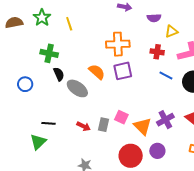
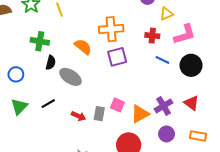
orange semicircle: (97, 72) -> (83, 47), moved
black semicircle: (59, 74) -> (51, 63), turned 40
black line: (48, 123) -> (48, 104), moved, turned -32
orange triangle: (143, 126) -> (140, 114), turned 48
green triangle: (38, 142) -> (19, 107), moved
purple circle: (157, 151) -> (167, 134), moved

